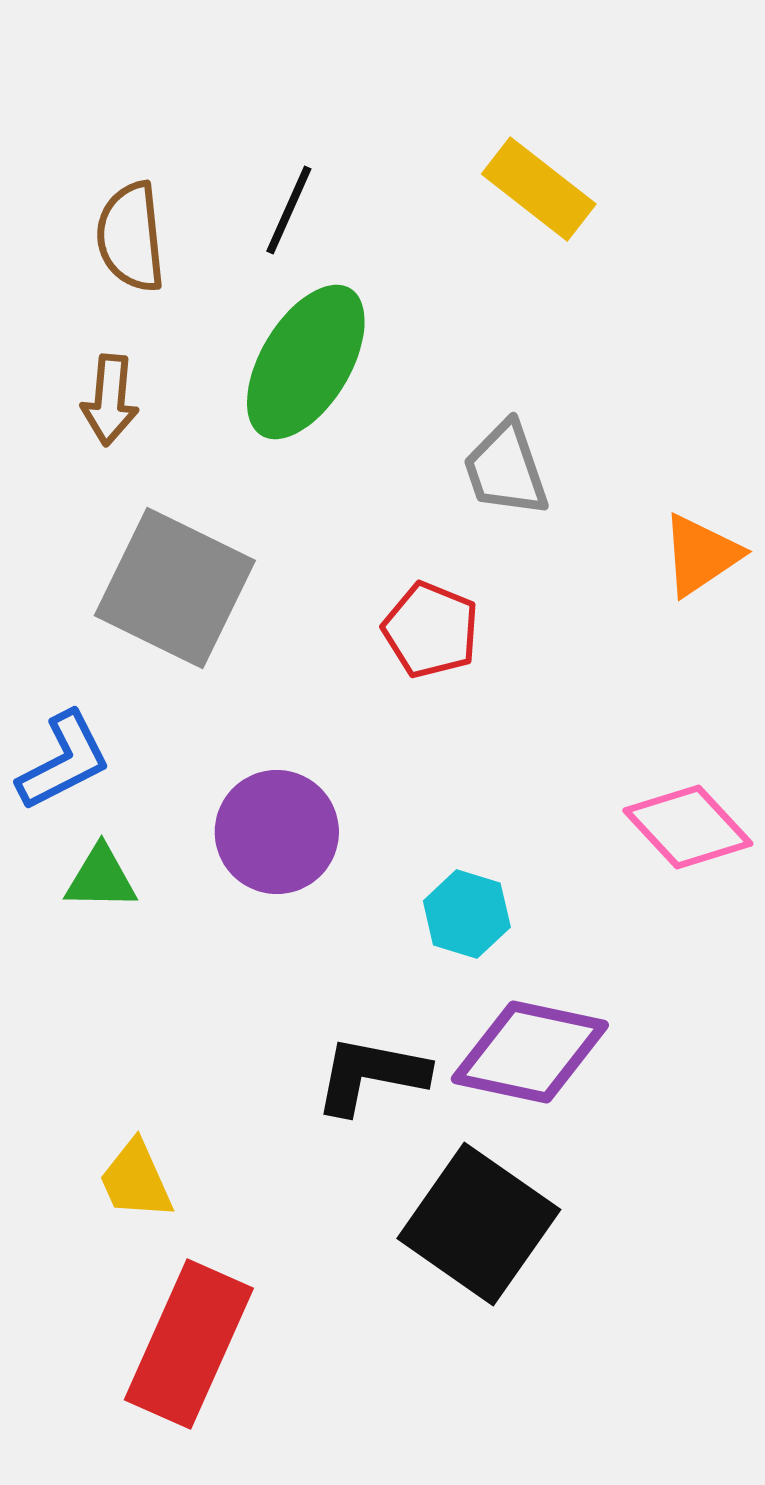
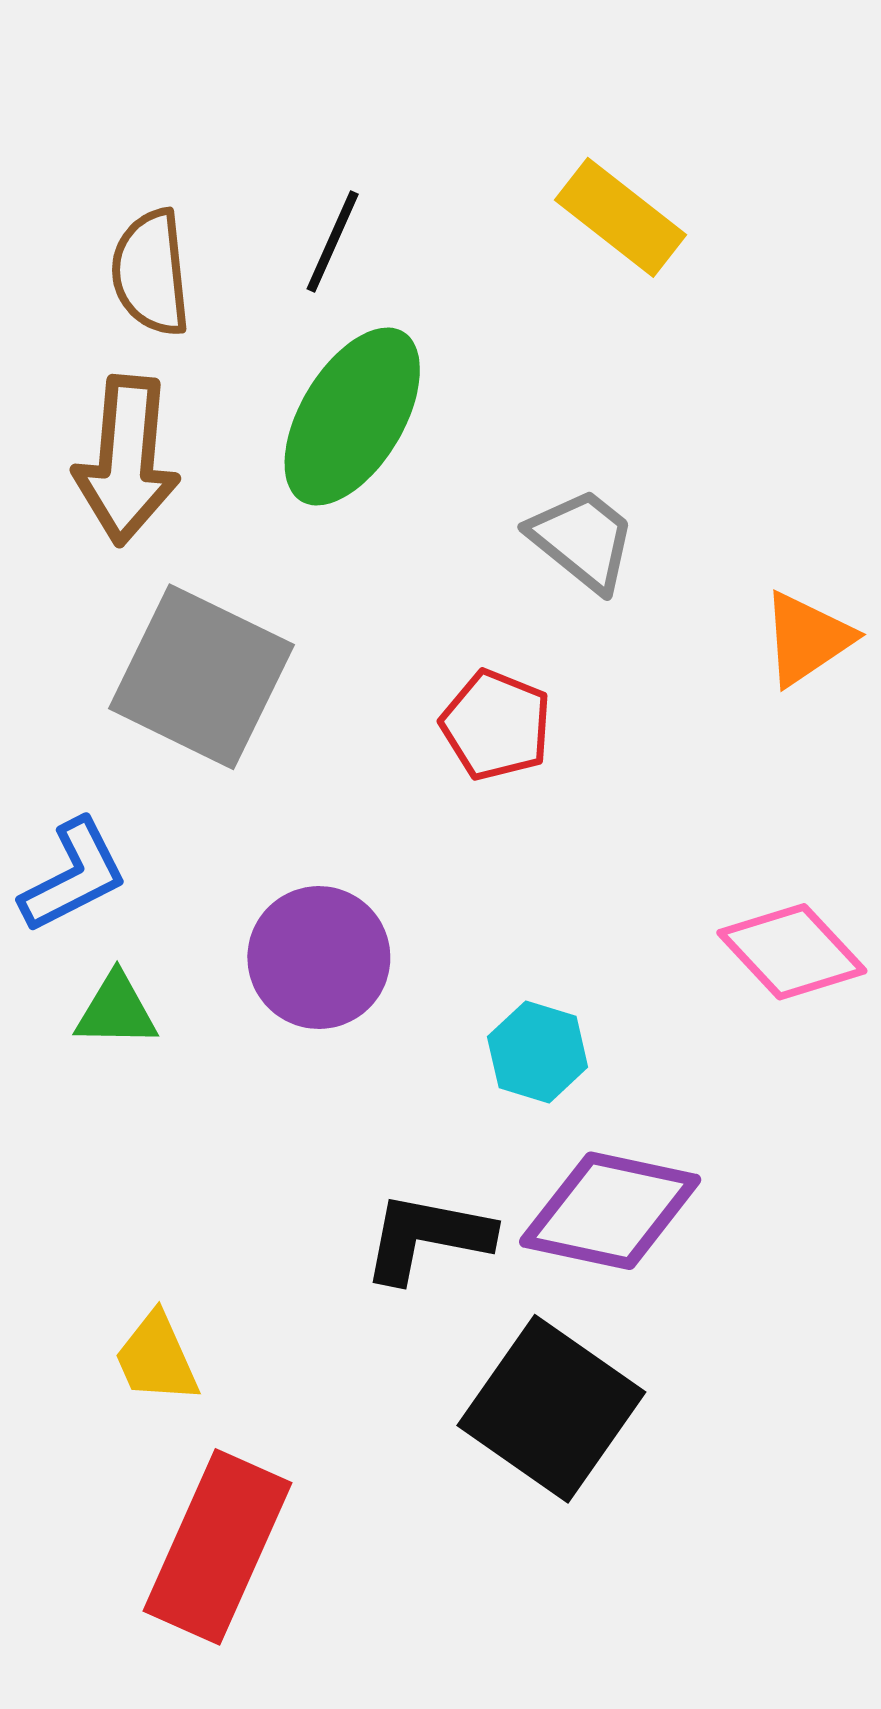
brown arrow: (110, 400) -> (127, 460), size x1.6
gray trapezoid: (506, 469) -> (582, 540), turned 148

